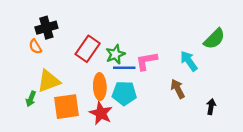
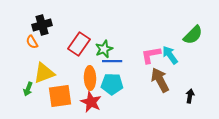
pink L-shape: (147, 61) -> (151, 55), moved
brown arrow: (178, 89) -> (160, 80), size x1.4

